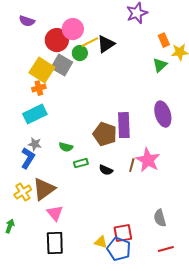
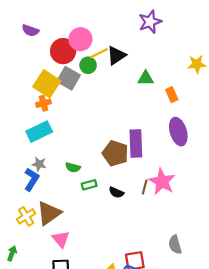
orange rectangle: (164, 40) -> (172, 95), moved
green triangle: (160, 65) -> (146, 78), moved, turned 42

